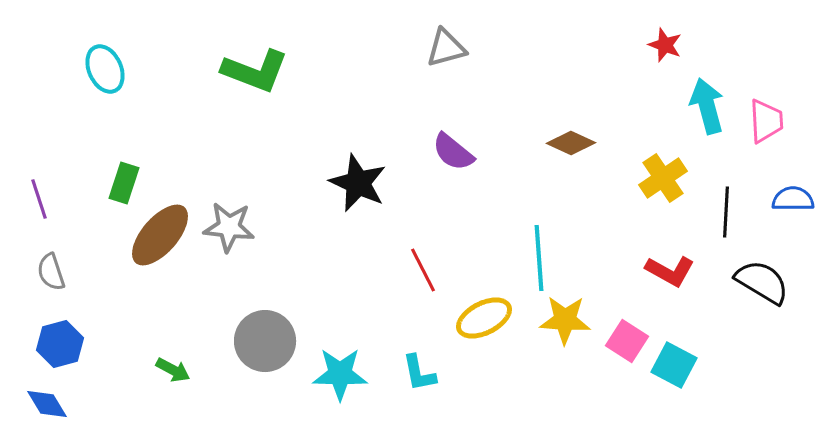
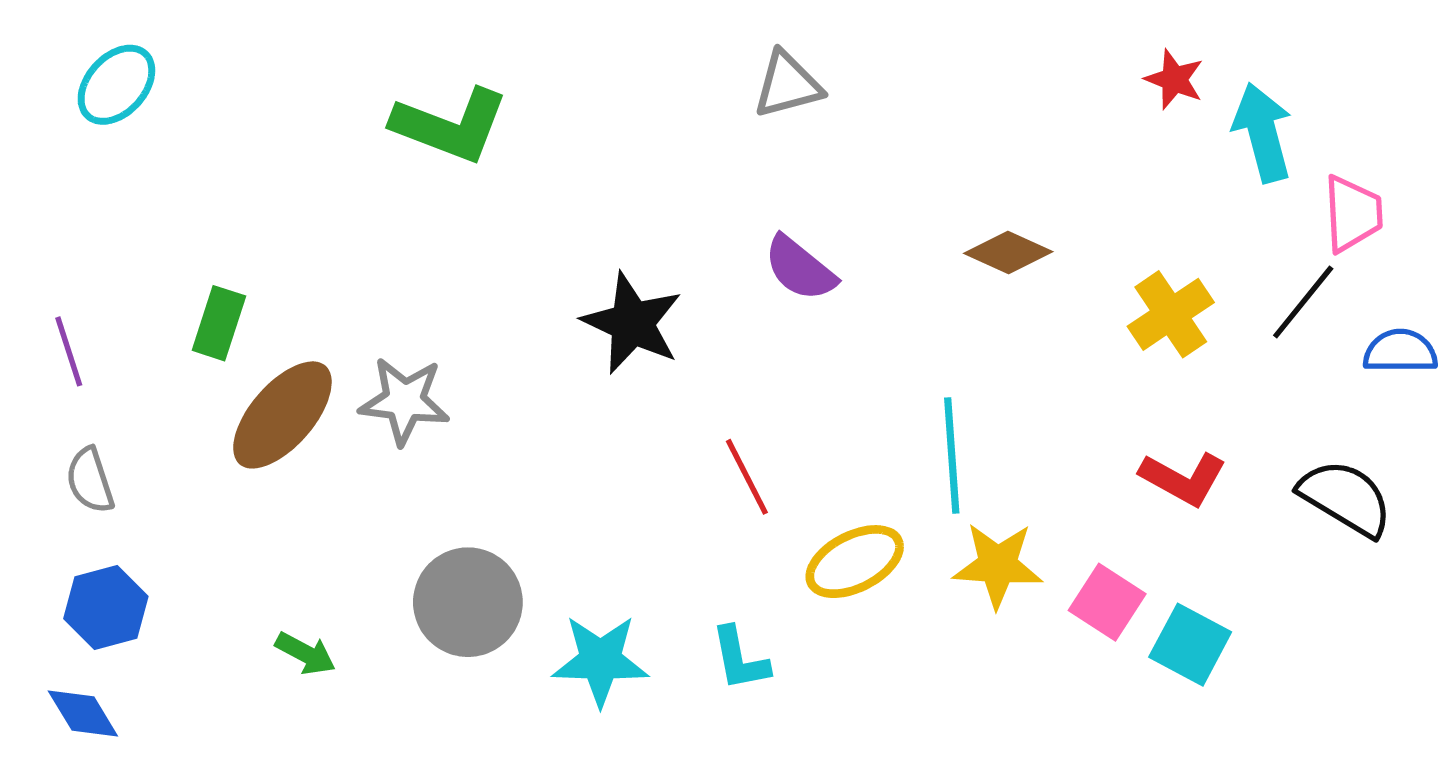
cyan ellipse: (105, 69) -> (116, 85), moved, turned 66
cyan arrow: (707, 106) -> (1263, 132), moved
black line: (726, 212) -> (1303, 302), moved, turned 36

